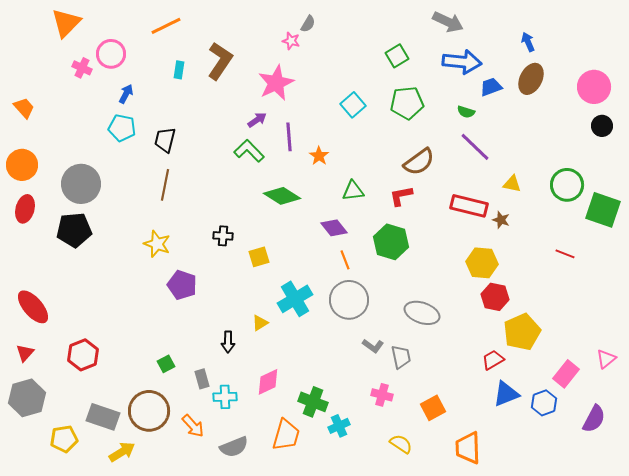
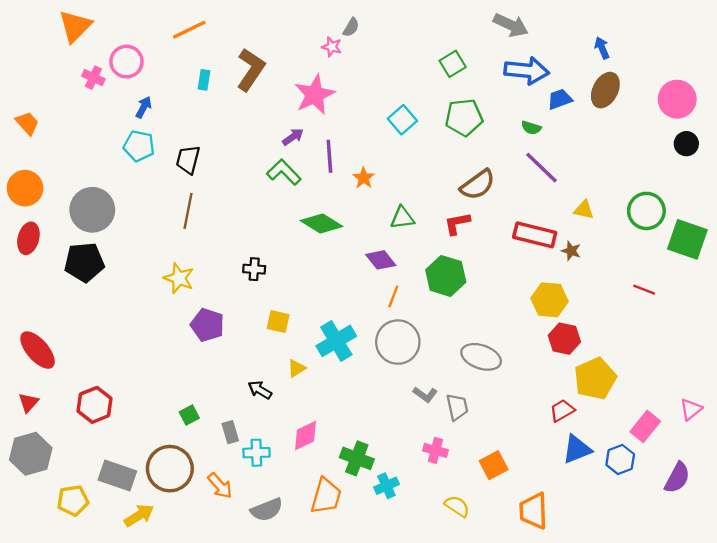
yellow square: (259, 257) -> (278, 322), moved, turned 30
orange line: (345, 260) -> (393, 296), turned 42
black arrow: (228, 342) -> (260, 390), turned 120

